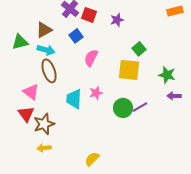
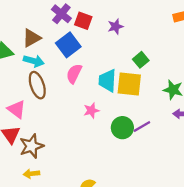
blue square: (76, 36) -> (68, 45), size x1.5
pink semicircle: (91, 58) -> (74, 74), moved
cyan trapezoid: (74, 99) -> (107, 81), moved

